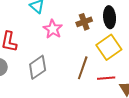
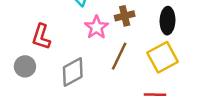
brown cross: (84, 22) -> (125, 16), moved
brown line: (83, 68) -> (119, 56), moved

